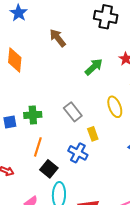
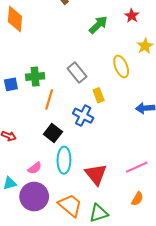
orange line: (38, 147) -> (49, 99), moved

